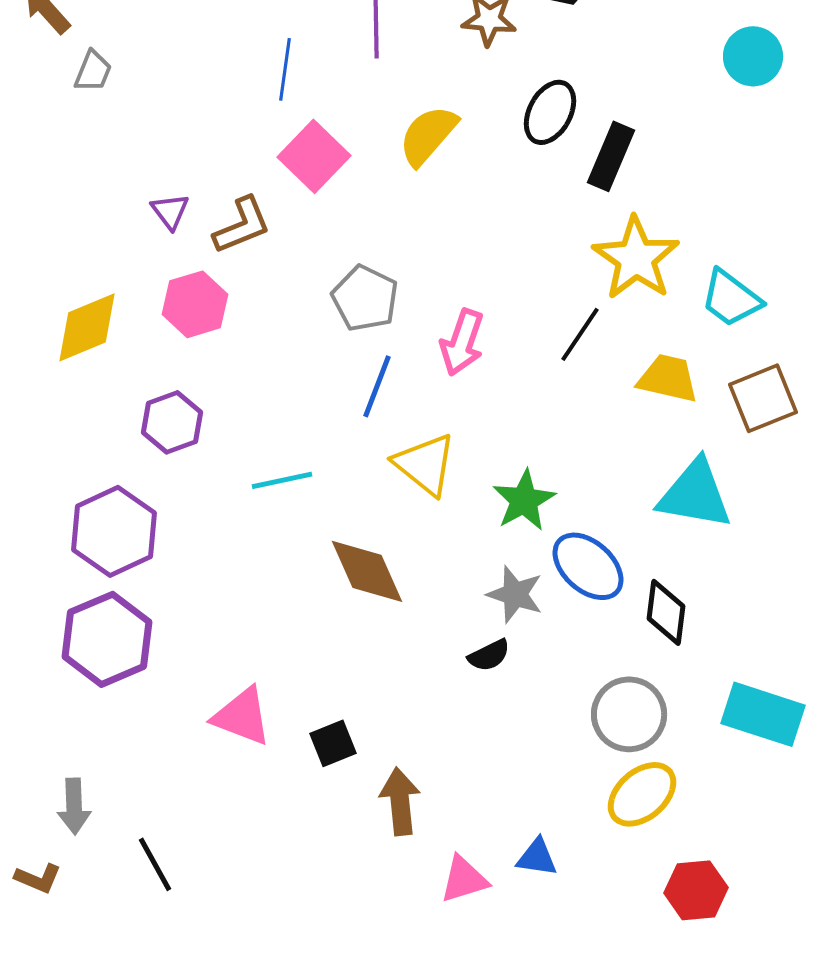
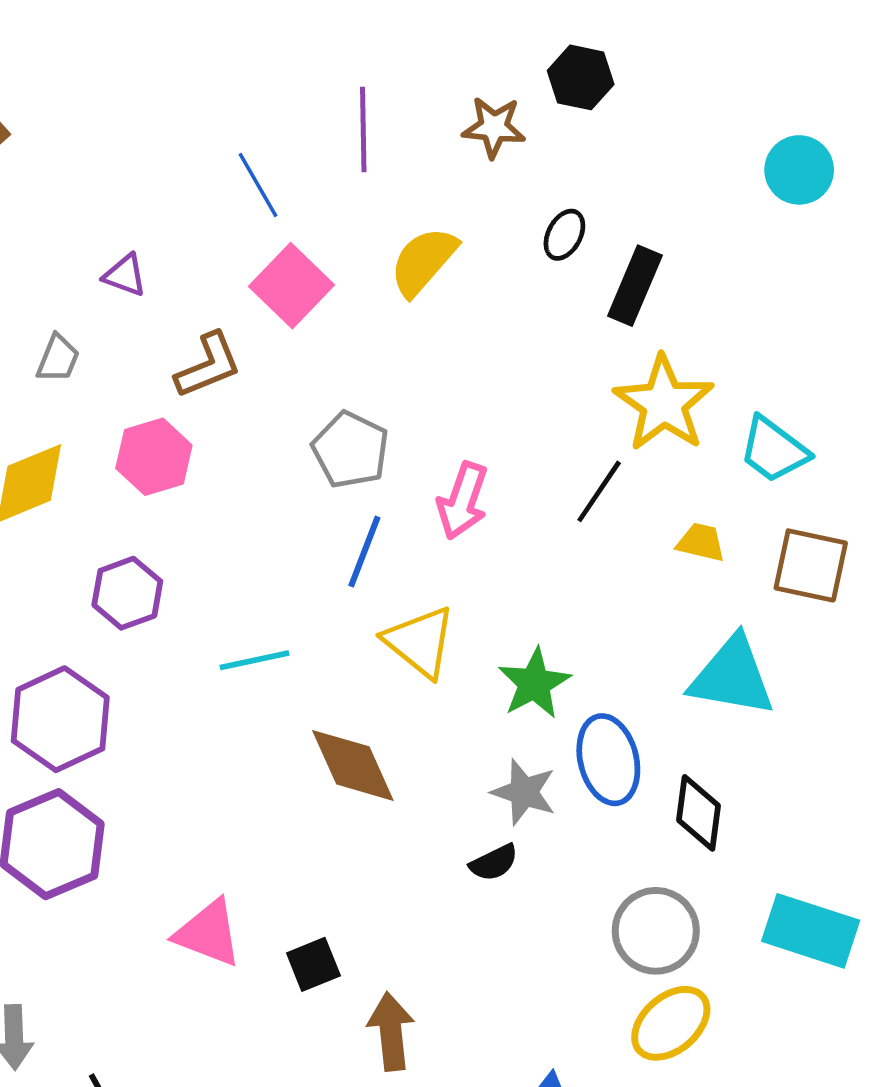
blue line: (285, 69) -> (258, 185), turned -38
gray trapezoid: (93, 71) -> (58, 358), moved
black ellipse: (550, 112) -> (564, 235), size x0.7
purple triangle: (170, 211) -> (125, 275), moved, turned -33
yellow trapezoid: (668, 378) -> (701, 542), size x0.7
brown square: (763, 398) -> (811, 565), turned 34
blue ellipse: (588, 566) -> (608, 760), turned 34

